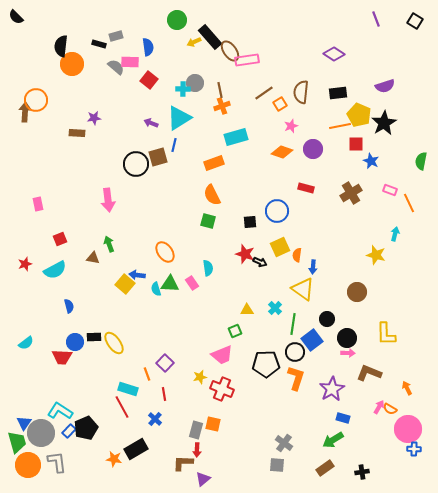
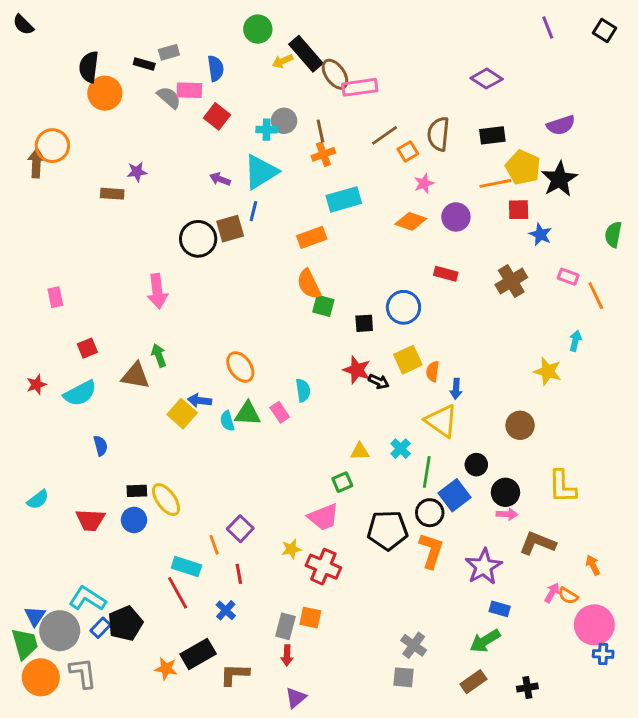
green square: (208, 221) -> (323, 306), moved
brown triangle: (93, 258) -> (135, 376), size x1.5
blue circle: (75, 342) -> (134, 520), moved
brown L-shape: (183, 463) -> (235, 674), moved

